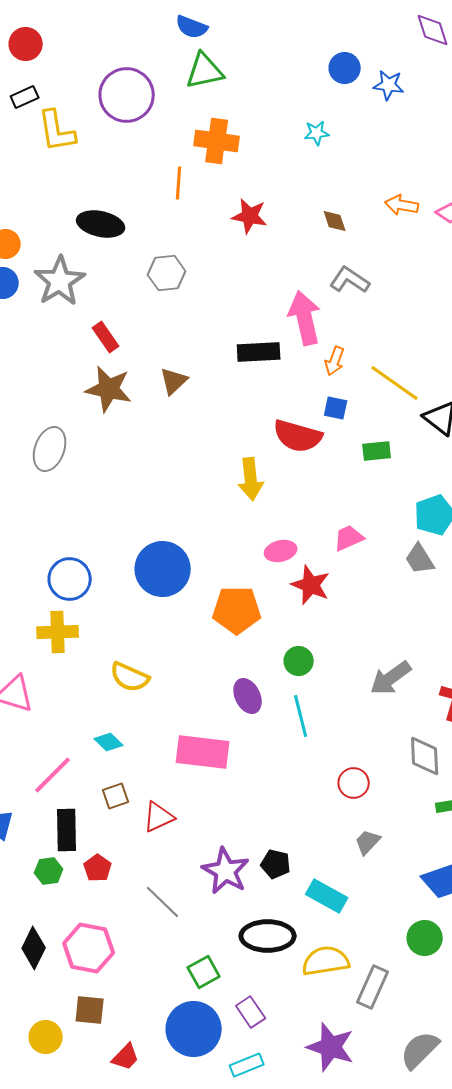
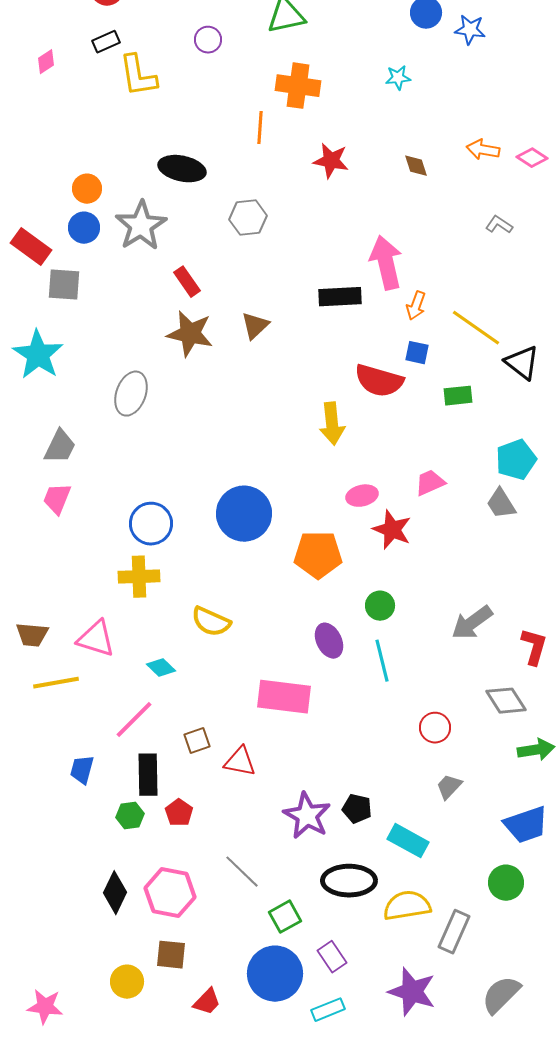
purple circle: (127, 95) -> (208, 40), size x0.5
gray L-shape: (350, 280) -> (499, 225), moved, size x0.7
cyan diamond: (109, 742) -> (161, 668), moved
gray diamond: (425, 756) -> (506, 701), turned -30
red triangle: (159, 817) -> (240, 762), turned 36
gray line: (163, 902) -> (242, 872), moved

